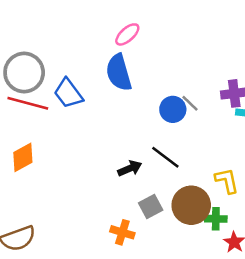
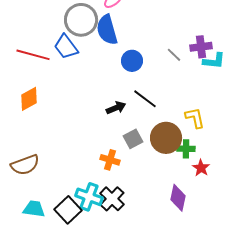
gray circle: (24, 73) -> (81, 20), moved
gray line: (190, 103) -> (174, 55), moved
blue circle: (173, 109) -> (132, 61), moved

